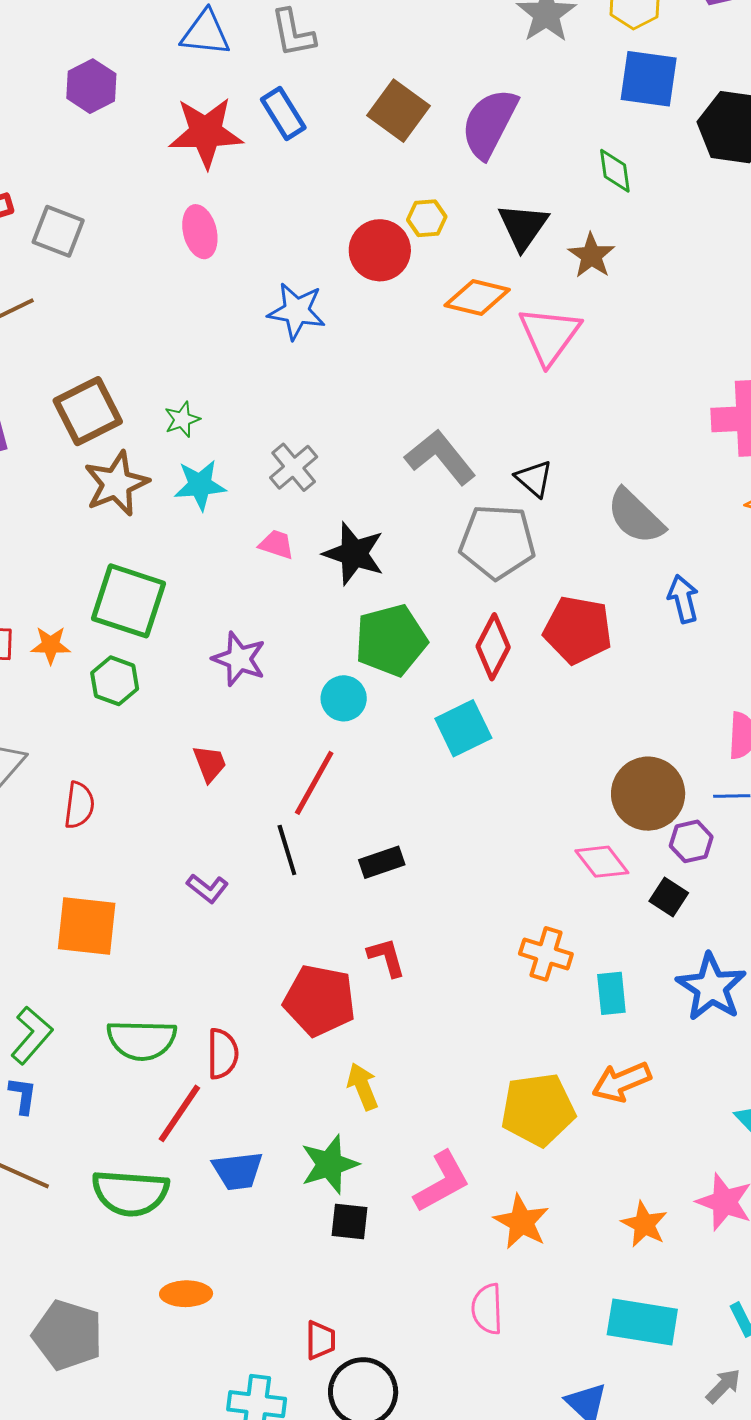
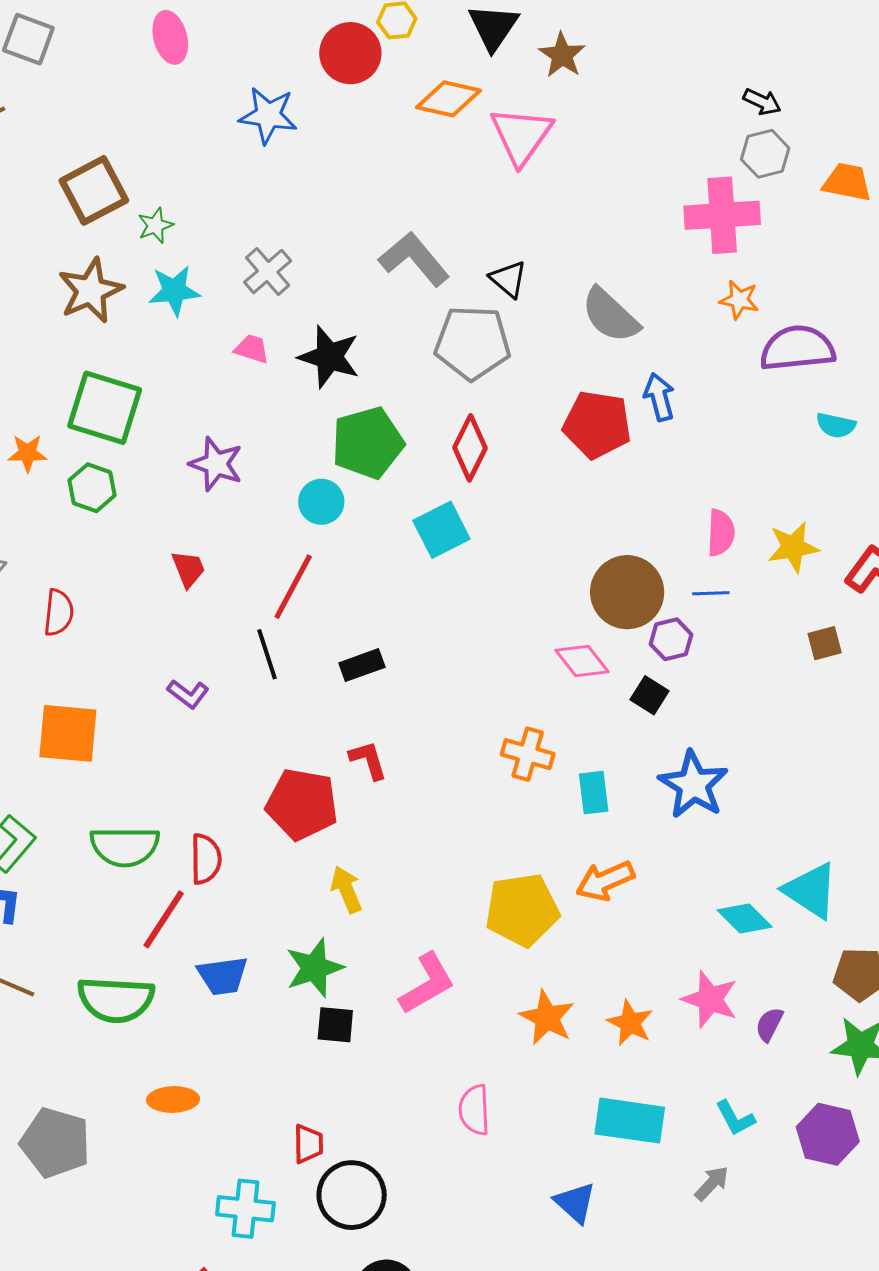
brown square: (88, 411) -> (94, 190), moved
red pentagon: (578, 630) -> (597, 425), moved
orange star: (521, 1222) -> (547, 1018), moved

